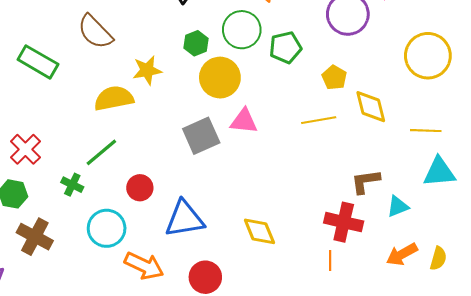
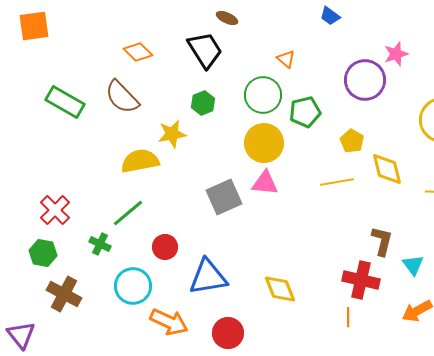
green hexagon: (196, 43) -> (203, 103), moved
green rectangle: (38, 62) -> (65, 102), moved
yellow circle: (220, 78) -> (264, 143), moved
brown L-shape: (365, 182) -> (382, 241), turned 112
cyan triangle: (398, 206) -> (413, 265), turned -45

